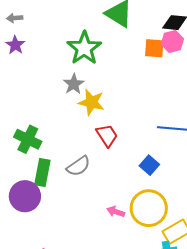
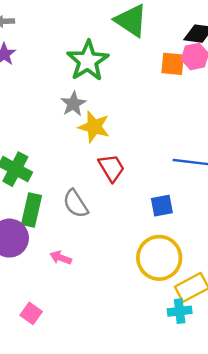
blue square: (149, 165) -> (162, 206), turned 36
gray semicircle: (78, 166) -> (76, 204), turned 90
pink arrow: (116, 212) -> (61, 258), moved

